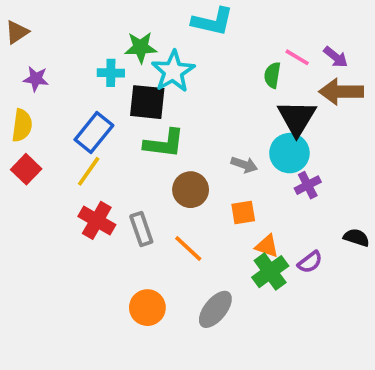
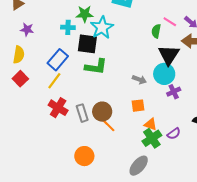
brown circle: (191, 190) -> (102, 112), moved
gray ellipse: (215, 309) -> (139, 166), moved

